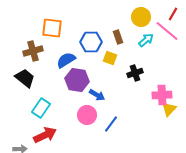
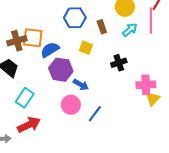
orange square: (52, 28) -> (33, 38), moved
pink line: (167, 31) -> (151, 21), turned 50
blue hexagon: (91, 42) -> (75, 18), moved
yellow square: (110, 58) -> (86, 48), moved

